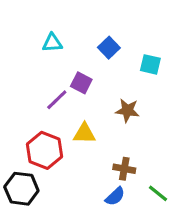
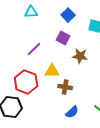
purple square: (81, 83) -> (63, 38), moved
brown cross: (124, 169) -> (65, 87), moved

